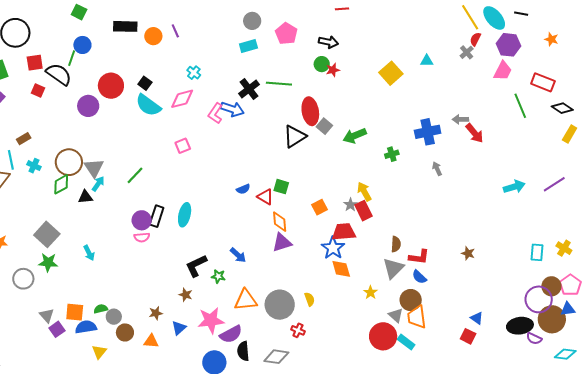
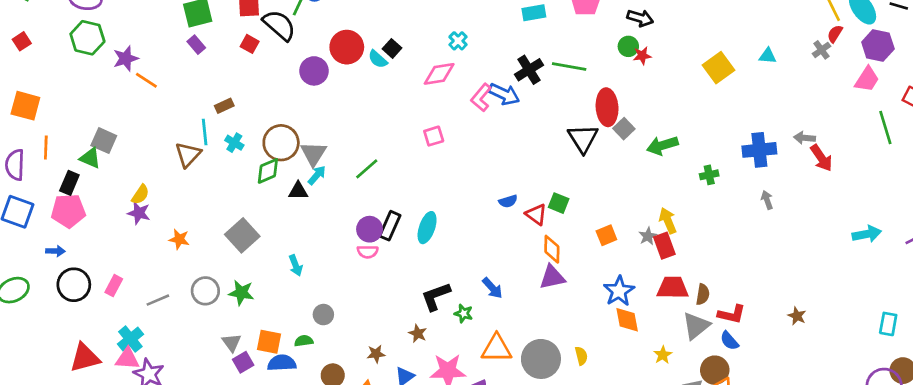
cyan semicircle: (148, 105) -> (378, 59), moved, size x0.6
black triangle: (295, 136) -> (583, 138), turned -35
red trapezoid: (344, 232) -> (673, 288), moved
green star: (48, 262) -> (241, 293), moved
gray circle: (114, 317) -> (323, 315), moved

